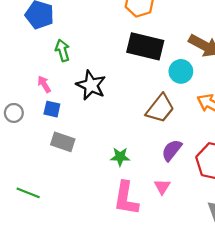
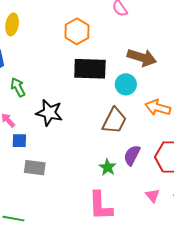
green star: (120, 157) -> (108, 167), moved, turned -30
pink triangle: (162, 187) -> (153, 196), moved

